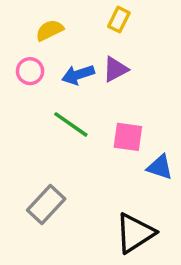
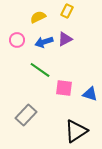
yellow semicircle: (50, 30) -> (38, 17), moved
pink square: (128, 137) -> (64, 88), moved

